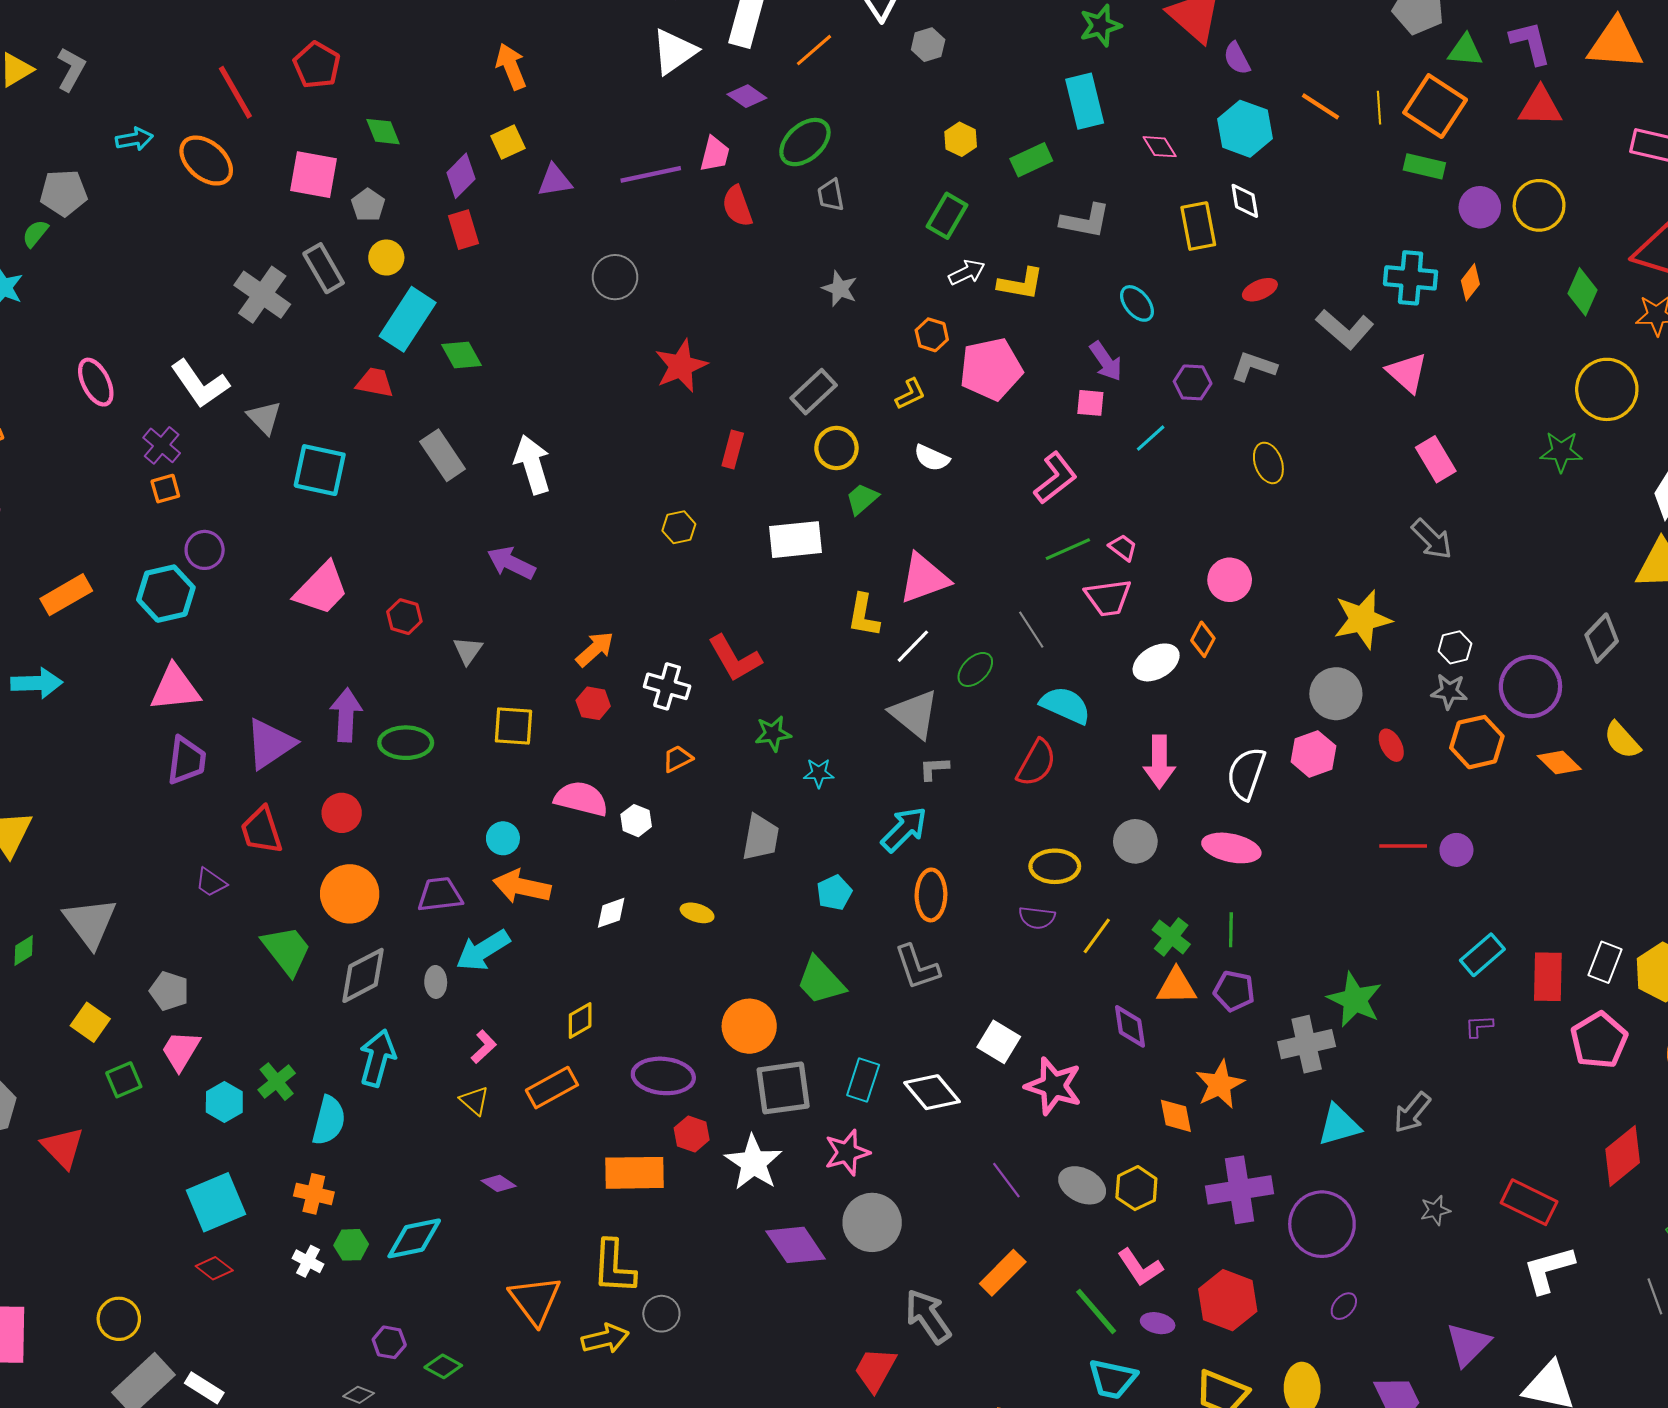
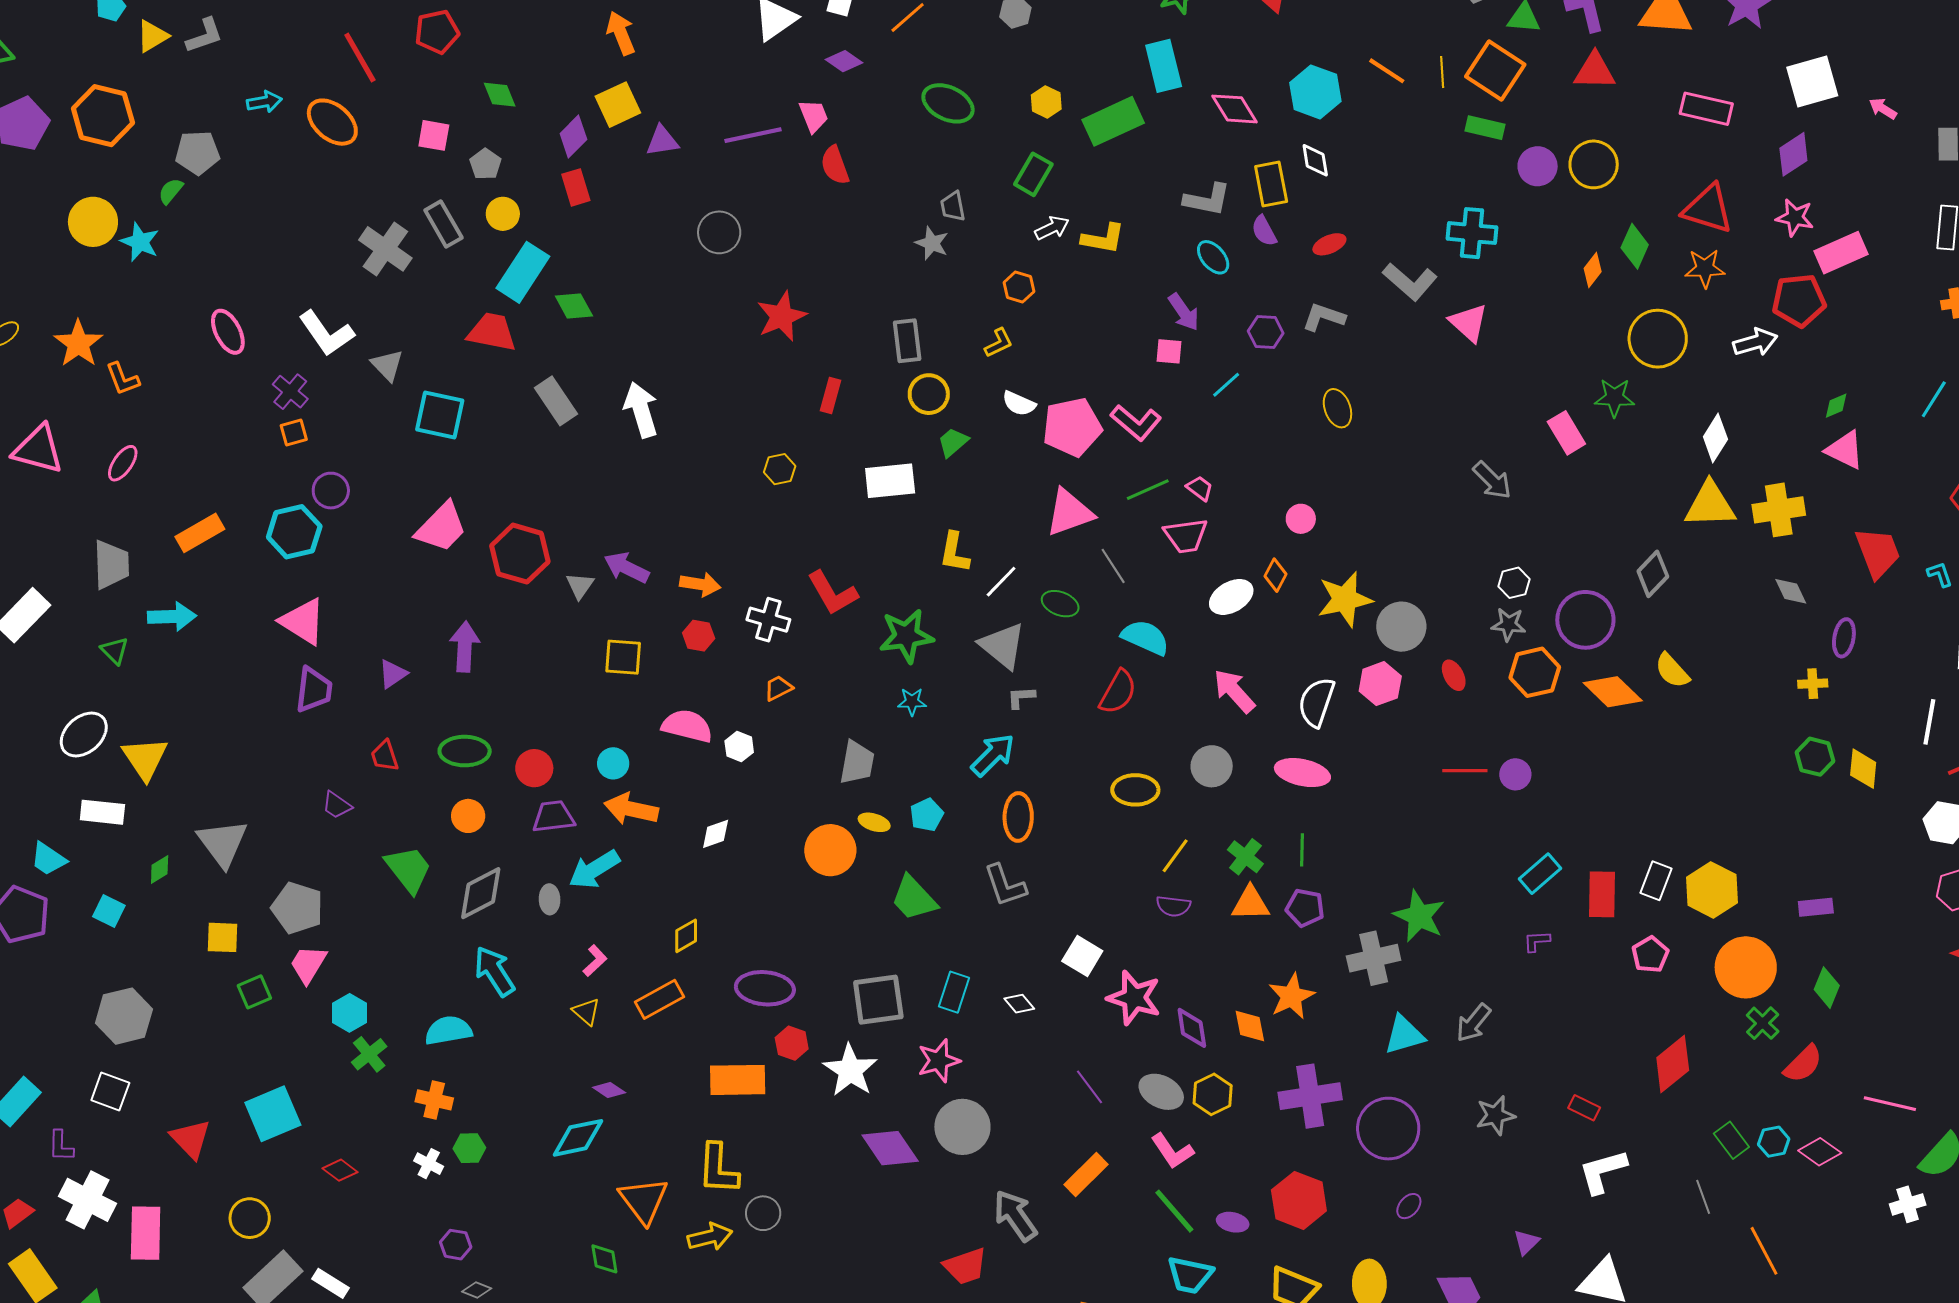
purple semicircle: (1237, 58) -> (1264, 231), moved
red pentagon: (317, 65) -> (437, 32), turned 30
gray L-shape: (71, 69) -> (204, 36), turned 42
yellow square: (508, 142) -> (618, 105), size x1.4
green ellipse: (805, 142) -> (948, 103), moved, turned 66
pink diamond: (1160, 147) -> (1235, 109), size x1.4
pink trapezoid: (715, 154) -> (814, 116), turned -36
green rectangle: (1031, 160) -> (1113, 121), size x1.5
pink square: (313, 175) -> (434, 135), size x0.7
gray trapezoid: (831, 195) -> (953, 206), moved
gray L-shape: (1085, 221) -> (1207, 200), moved
orange diamond: (1470, 282) -> (1593, 270), moved
pink pentagon: (991, 369) -> (1072, 427), moved
red trapezoid: (375, 383) -> (492, 332), size x1.4
gray rectangle: (814, 392) -> (907, 341), turned -54
pink rectangle: (1436, 459) -> (1566, 433), moved
pink L-shape: (1055, 478) -> (1136, 422), turned 78
purple arrow: (511, 563) -> (626, 568), moved
pink triangle: (924, 578) -> (1069, 513), moved
pink circle: (1230, 580) -> (1301, 519), size x0.7
red hexagon: (404, 617) -> (520, 554), size x1.8
yellow star: (1362, 619) -> (1345, 599), moved
orange arrow: (595, 649) -> (700, 584), turned 51
green ellipse: (975, 669) -> (1060, 604), turned 66
pink triangle: (175, 688) -> (303, 621), turned 38
green star: (773, 733) -> (906, 636), moved, size x1.6
green ellipse: (406, 743) -> (465, 751), moved
purple triangle: (270, 744) -> (393, 674), size x0.6
pink arrow: (1159, 762) -> (1234, 691), turned 138
orange diamond: (1559, 763) -> (1613, 692), size x1.4
red circle: (342, 813) -> (534, 768), moved
red trapezoid: (261, 830) -> (385, 756), size x0.7
orange circle: (350, 894) -> (468, 816), size x0.6
yellow ellipse: (697, 913) -> (874, 822), moved
purple semicircle: (1037, 918) -> (1173, 906), moved
gray pentagon: (169, 991) -> (297, 908), size x1.4
yellow square: (90, 1022) -> (223, 937), turned -33
orange circle: (749, 1026) -> (830, 850), moved
purple diamond: (1130, 1026) -> (1192, 1028), moved
pink pentagon: (1599, 1040) -> (1650, 955), size x0.7
cyan arrow: (378, 1058) -> (494, 971), turned -48
green cross: (277, 1082) -> (369, 1054), moved
white diamond: (932, 1092) -> (1019, 1004), size x0.6
cyan semicircle: (329, 1121) -> (448, 1030), turned -114
red triangle: (63, 1148) -> (191, 1139), moved
cyan square: (216, 1202) -> (273, 1114), moved
red rectangle: (1529, 1202) -> (1584, 1108), size x0.6
gray star: (1435, 1210) -> (1495, 1115), size x1.4
cyan diamond: (414, 1238) -> (578, 1138), moved
pink L-shape: (1140, 1267) -> (1172, 1151), moved
purple hexagon: (389, 1342) -> (456, 1245), moved
purple triangle: (1468, 1344) -> (1526, 1242), size x0.6
green diamond: (443, 1366) -> (604, 1259), moved, turned 52
red trapezoid: (875, 1370) -> (965, 1266), turned -138

